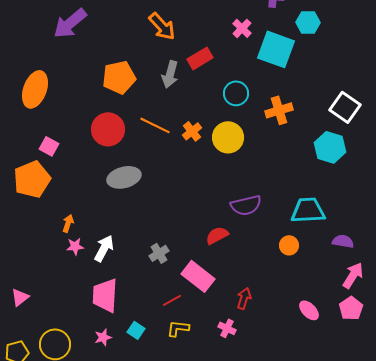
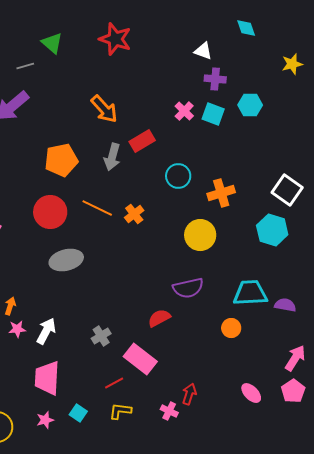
cyan square: (276, 49) -> (213, 114), moved, size x0.6
yellow circle: (228, 137) -> (200, 235), moved
purple semicircle: (343, 241) -> (285, 305), moved
red arrow: (244, 298) -> (189, 394), moved

